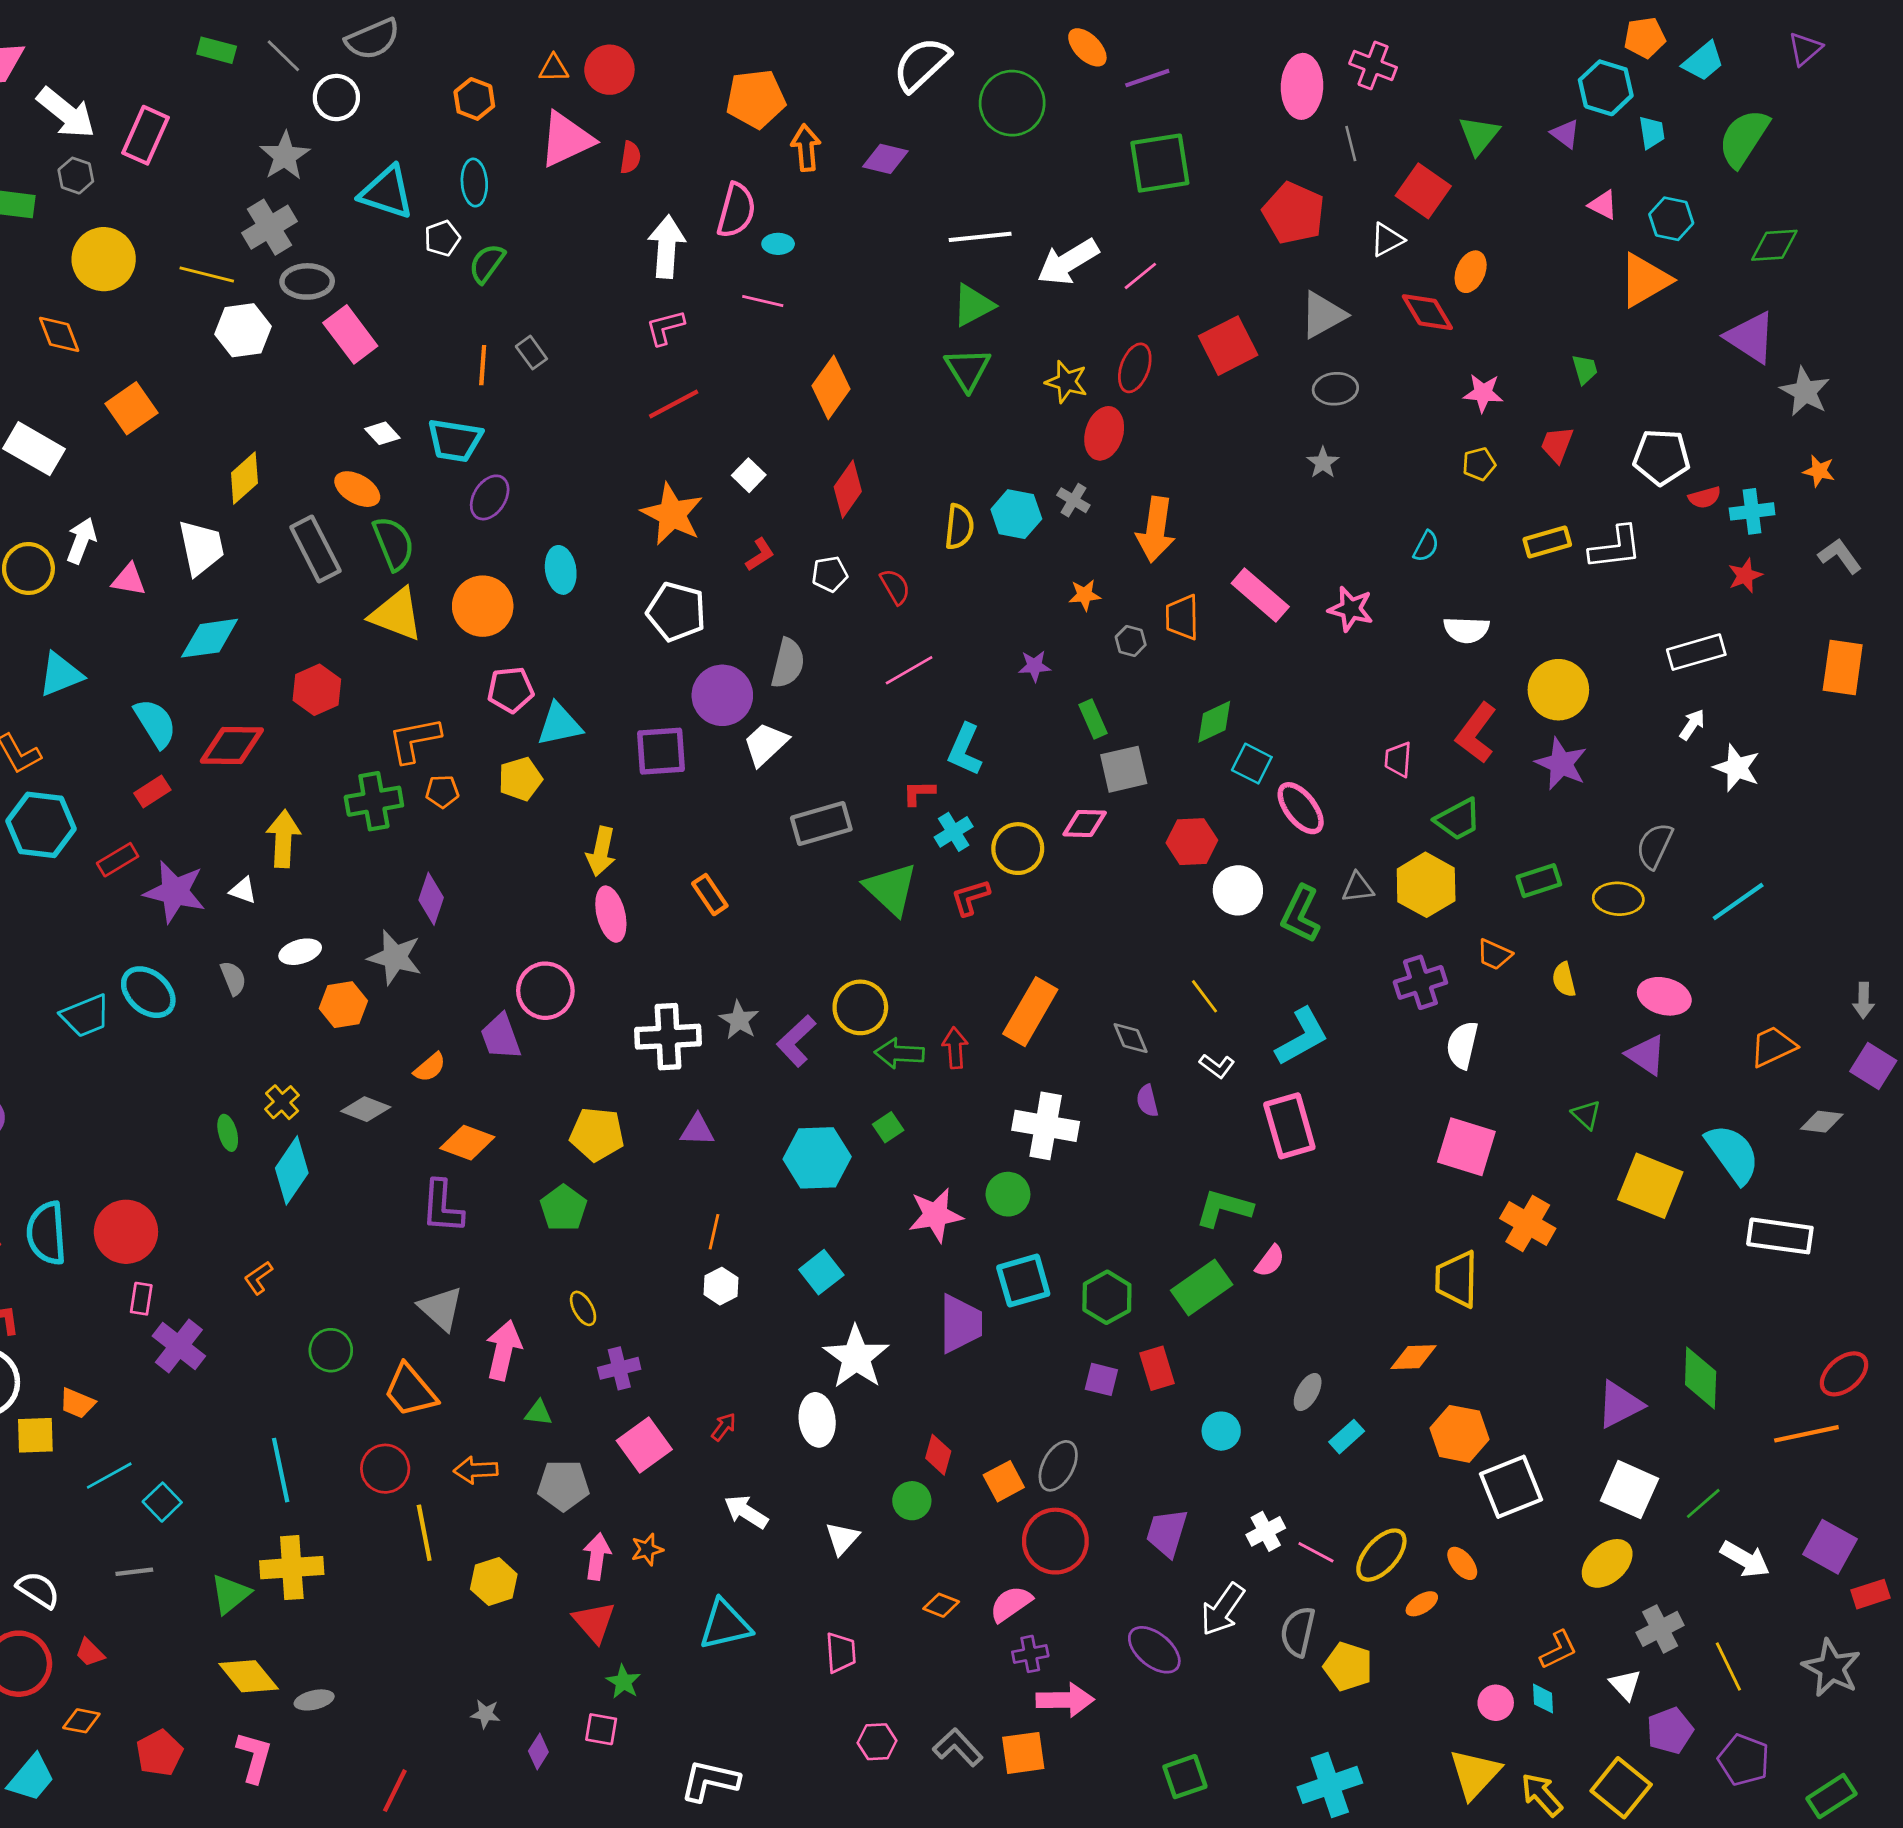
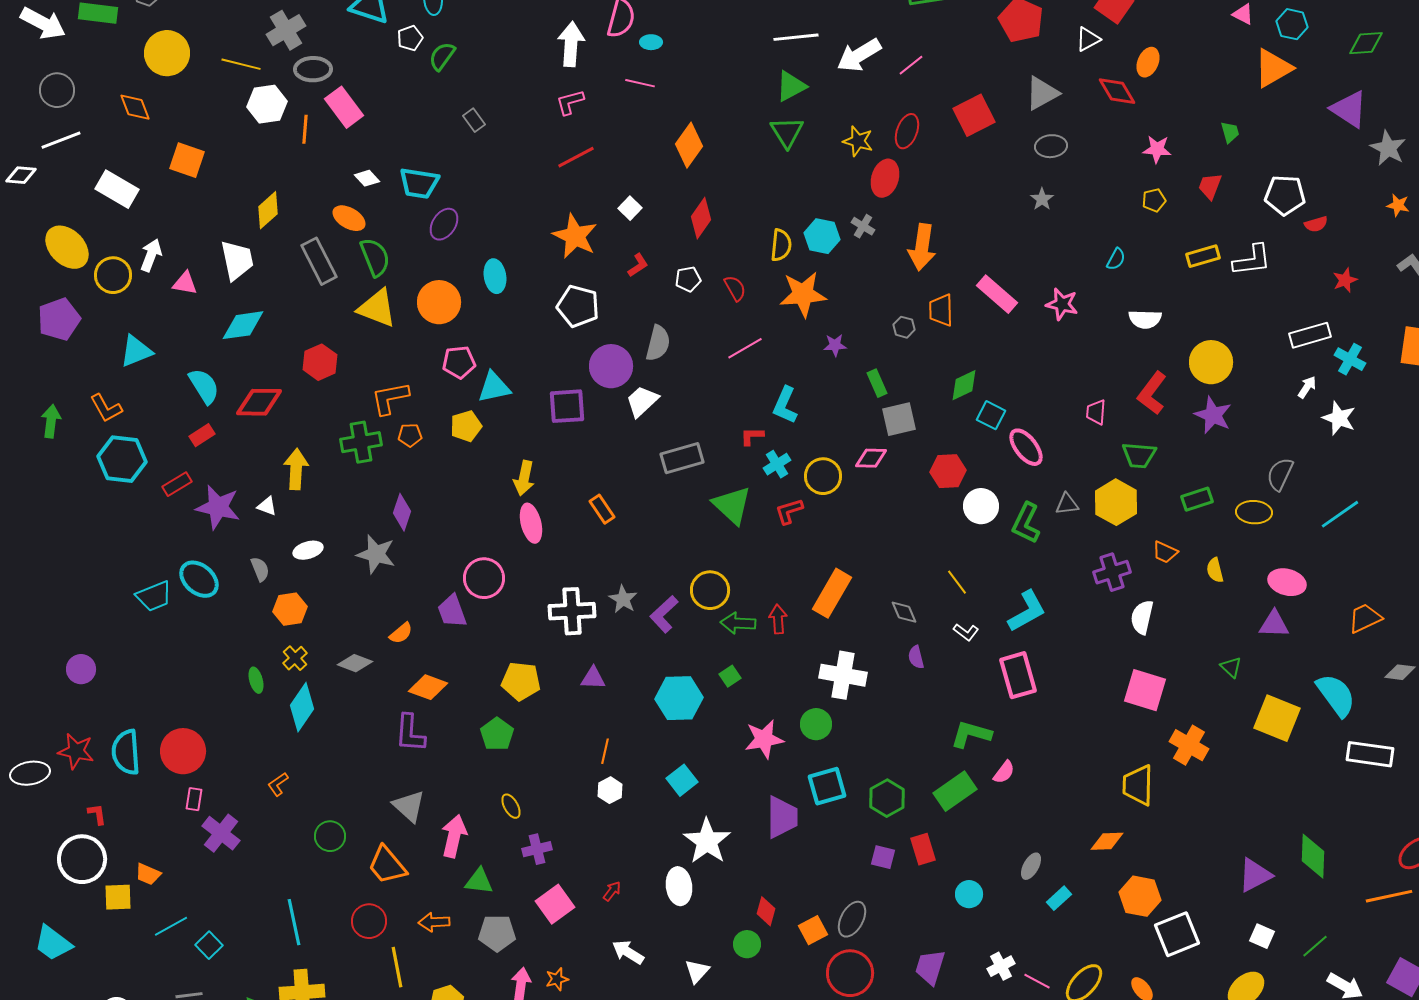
orange line: (483, 365) -> (305, 129), moved
orange square: (132, 408) -> (187, 160), turned -36
cyan cross: (1752, 511) -> (1350, 359), moved, turned 36
orange star: (1085, 595) -> (803, 294), moved, size x2.0
green trapezoid: (1458, 819) -> (1139, 455), turned 33
orange hexagon: (343, 1005) -> (290, 609), moved
purple triangle: (1646, 1055) -> (1274, 624), turned -32
green triangle: (538, 1413) -> (479, 881), size x1.4
white square: (1629, 1490) -> (1262, 936), size x0.6

